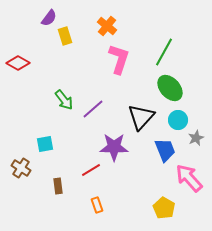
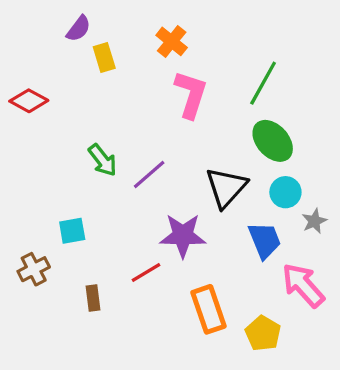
brown cross: (21, 168) -> (34, 269), turned 30
orange rectangle: (97, 205) -> (208, 309), moved, size x1.8

